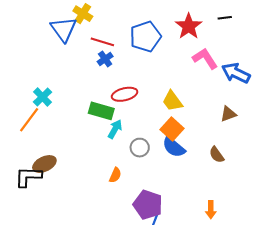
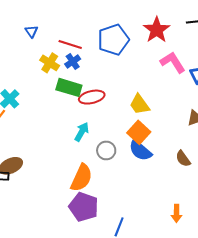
yellow cross: (83, 14) -> (50, 63), moved
blue triangle: (64, 29) -> (32, 31), size x0.5
green rectangle: (101, 111) -> (69, 87), moved
orange semicircle: (115, 175) -> (81, 178), size x1.8
purple pentagon: (148, 205) -> (84, 207), moved

